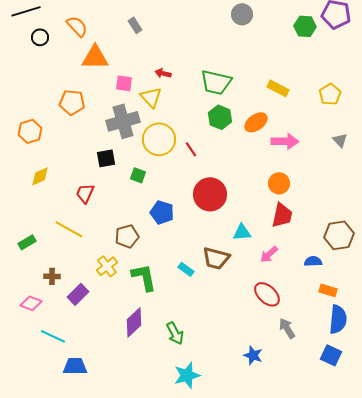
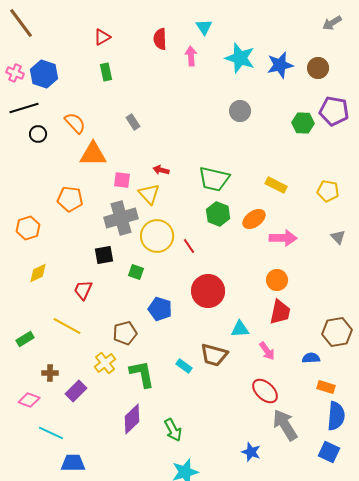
yellow pentagon: (330, 94) -> (328, 191), turned -30
pink arrow: (269, 254) -> (267, 351), turned -84
gray arrow: (287, 328) -> (285, 425), size x1.5

